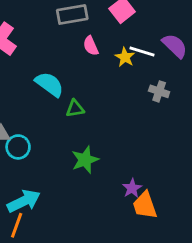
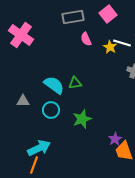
cyan semicircle: (49, 84) -> (54, 85), moved
cyan circle: (18, 147) -> (51, 110), moved

